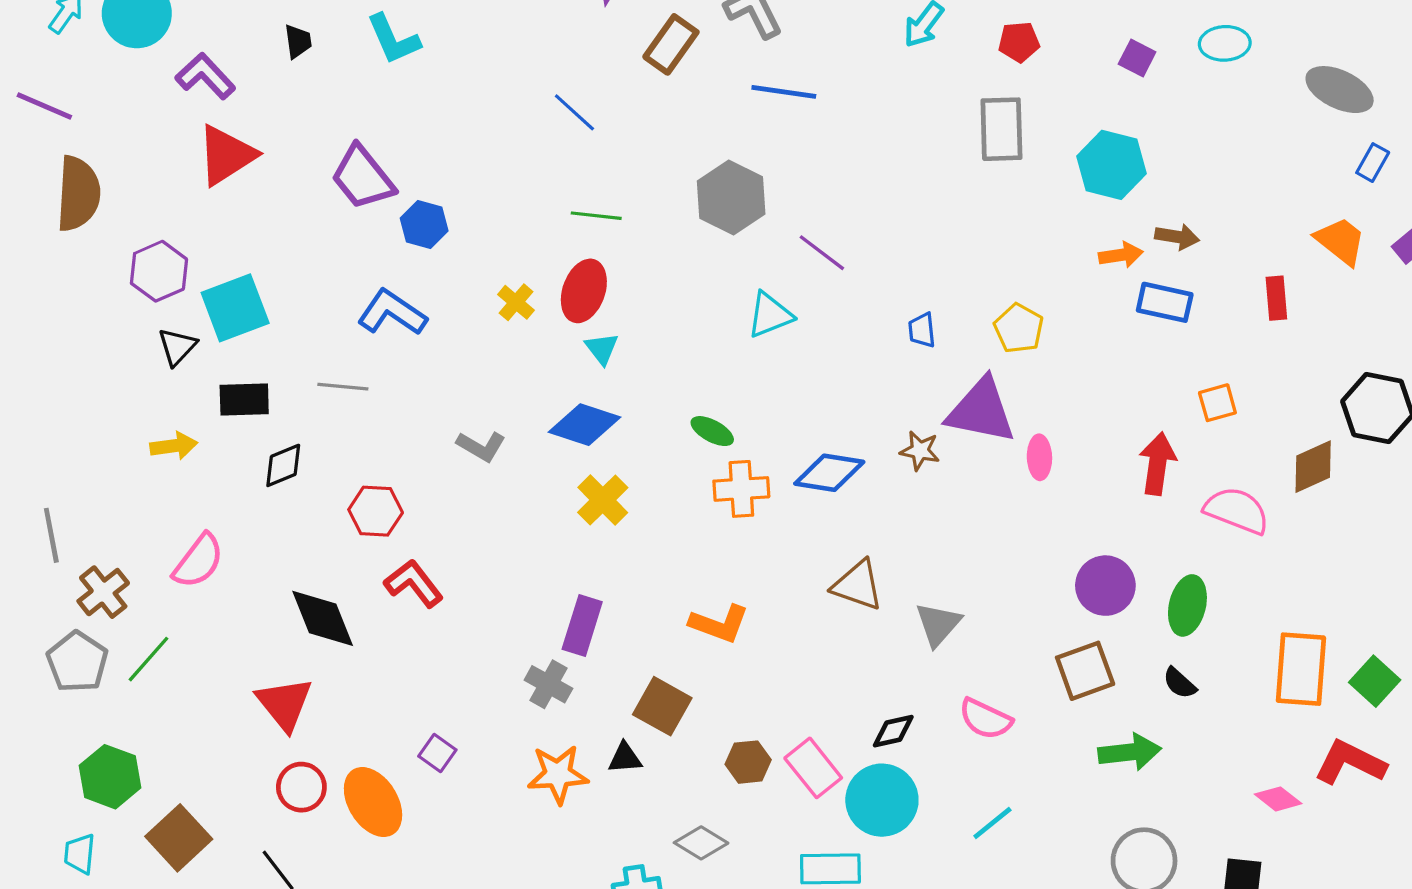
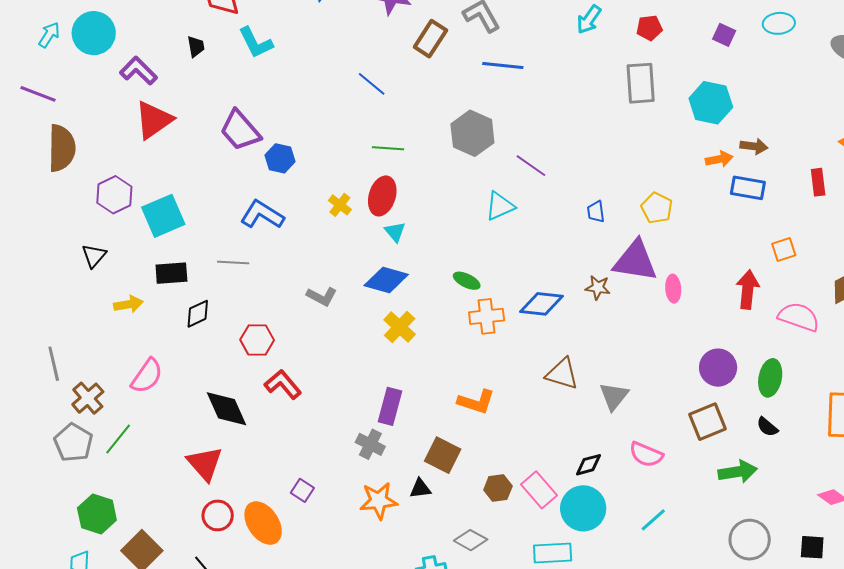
black triangle: (177, 347) -> (94, 256), moved

